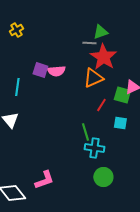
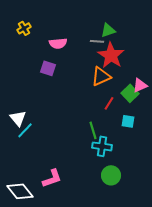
pink semicircle: (56, 71) -> (58, 43), moved
cyan line: (17, 87) -> (25, 130), moved, turned 36
green square: (122, 95) -> (130, 93), turned 30

